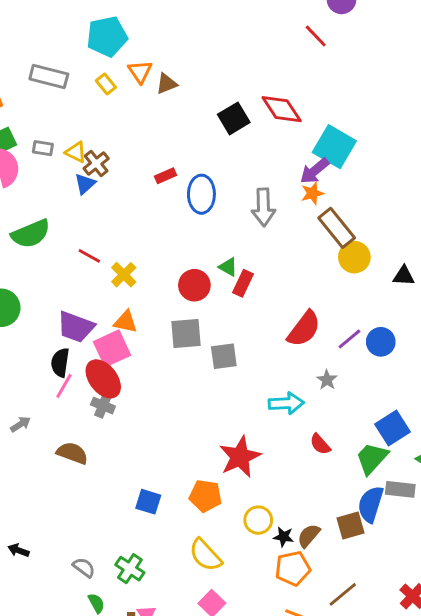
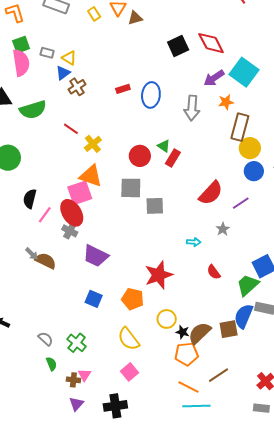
brown cross: (96, 163) -> (77, 87), moved
purple arrow: (315, 171) -> (214, 78), moved
red rectangle: (165, 176) -> (123, 89), moved
blue triangle: (85, 184) -> (63, 73), moved
brown rectangle: (337, 228) -> (240, 127), turned 48
orange triangle: (126, 322) -> (91, 176), size x1.4
purple trapezoid: (76, 327) -> (96, 256), moved
blue circle: (381, 342) -> (254, 171), moved
black semicircle: (60, 363) -> (30, 199), moved
cyan arrow: (286, 403) -> (194, 242), size x0.6
gray arrow: (20, 424) -> (32, 254), moved, turned 72
brown semicircle: (309, 536) -> (200, 333), size x1.4

